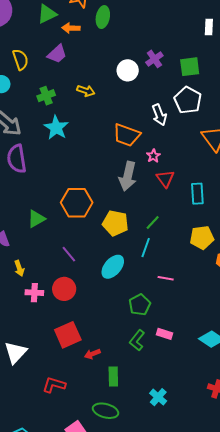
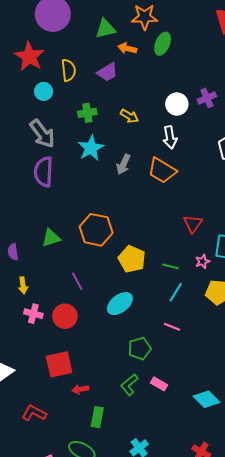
white arrow: (159, 115) -> (170, 137), moved
pink star: (153, 156) -> (202, 261), moved
gray arrow: (128, 176) -> (123, 164), moved, size x0.7
green line: (153, 222) -> (170, 266), turned 49
cyan line: (146, 248) -> (176, 292), moved

